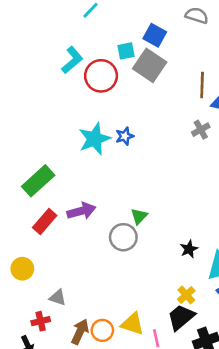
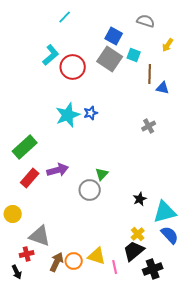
cyan square: (126, 51) -> (134, 55), moved, turned 32
gray cross: (201, 130) -> (149, 126), moved
gray triangle: (58, 298) -> (40, 236), size x1.6

